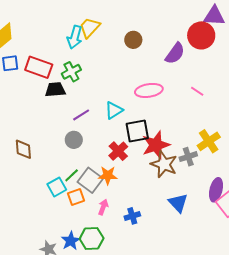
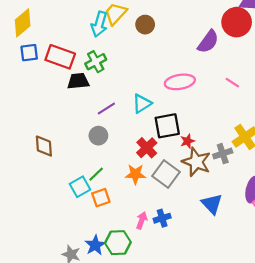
brown circle: (133, 40) -> (145, 25), moved
red star: (156, 145) -> (187, 141), size x0.5
gray square: (90, 180) -> (166, 174), moved
pink arrow: (103, 207) -> (142, 220), moved

